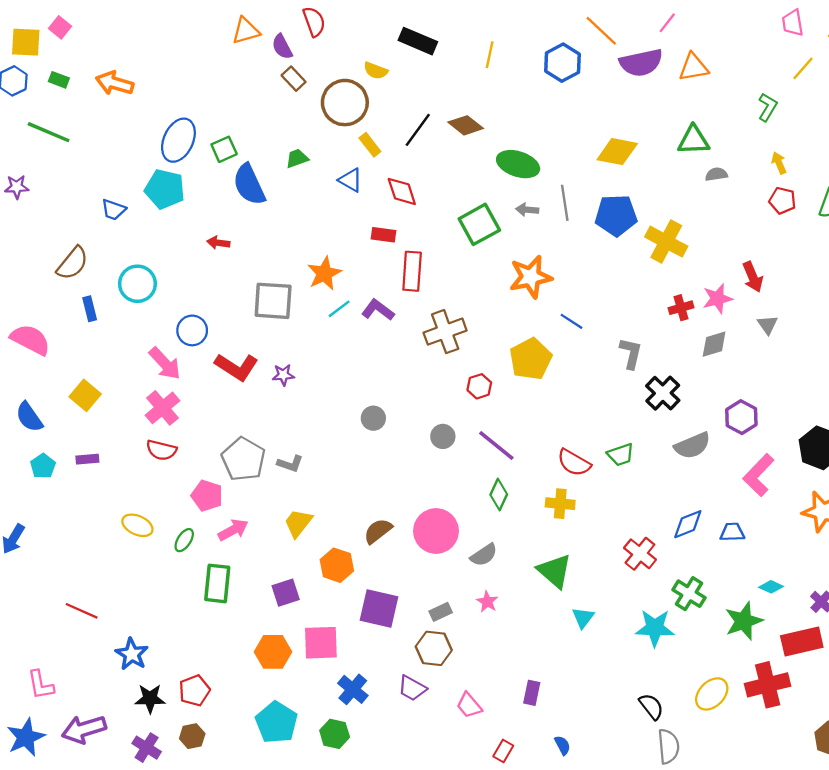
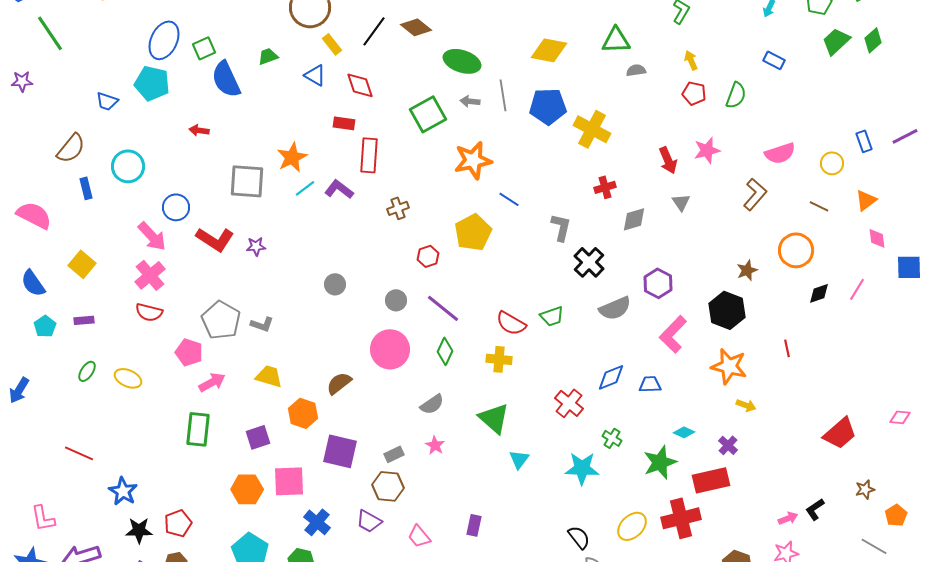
green line: (49, 132) -> (50, 33), turned 33
pink star: (717, 299) -> (707, 150), moved
brown cross: (445, 332) -> (398, 208), size x0.6
yellow trapezoid: (298, 523) -> (269, 376), turned 68
pink circle: (436, 531) -> (390, 349), moved
green ellipse: (184, 540) -> (87, 371), moved
green cross: (689, 594) -> (612, 438), size x0.7

